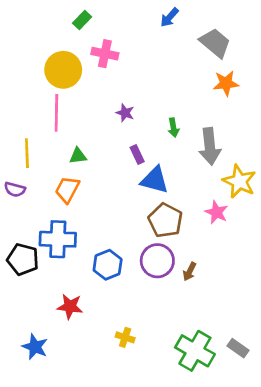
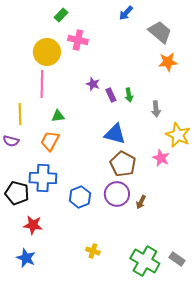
gray arrow: (210, 146) -> (156, 109), size x0.6
purple rectangle: (137, 155) -> (111, 95), moved
red star: (70, 306) -> (33, 225), moved

